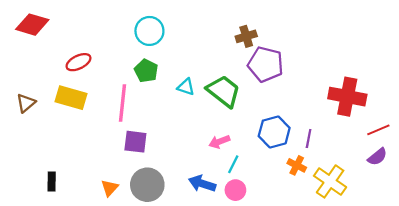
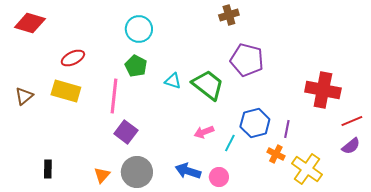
brown cross: (246, 36) -> (229, 15), moved
purple square: (135, 142) -> (126, 132), turned 30
cyan line: (233, 164) -> (230, 143), moved

